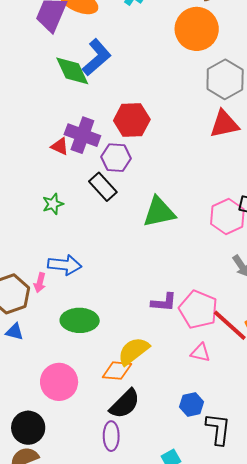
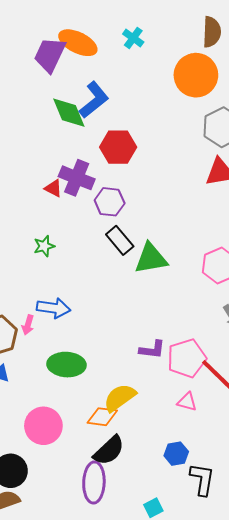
red hexagon: (132, 120) -> (118, 147), moved
black rectangle: (103, 187) -> (120, 240), moved
pink pentagon: (198, 310) -> (187, 358), turned 30
purple ellipse: (111, 436) -> (94, 482), size x1.4

